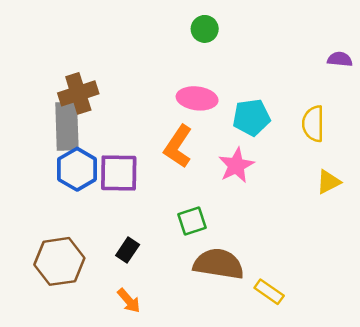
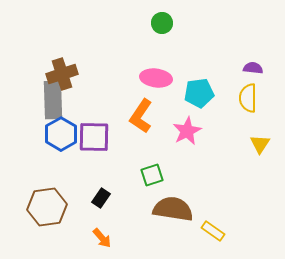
purple semicircle: (340, 59) -> (253, 68), moved
yellow triangle: (328, 182) -> (260, 144), turned -30

